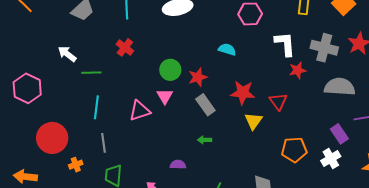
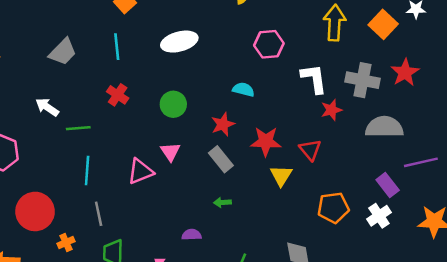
green circle: (170, 70) -> (173, 104), moved
red star: (198, 77) -> (223, 124), moved

